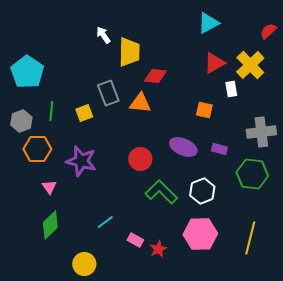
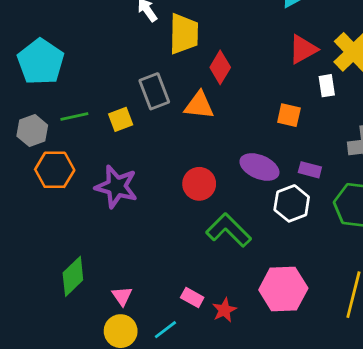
red diamond: (155, 76) -> (220, 67), turned -65
green line: (51, 111) -> (74, 117), turned 72
pink triangle: (49, 187) -> (122, 296), moved
white hexagon: (202, 191) -> (292, 203), moved
cyan line: (105, 222) -> (165, 330), moved

